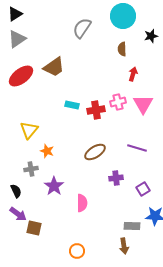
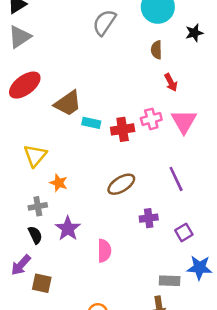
brown trapezoid: (54, 67) -> (68, 103), moved
red arrow: (133, 74) -> (171, 82), turned 136
purple line: (137, 148) -> (176, 179), turned 48
black semicircle: (16, 191) -> (35, 235), moved
purple arrow: (18, 214) -> (21, 265), turned 96

